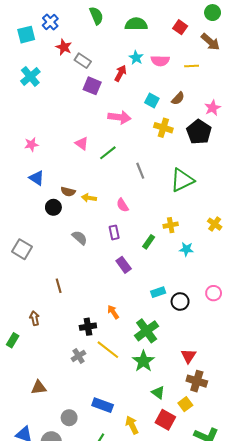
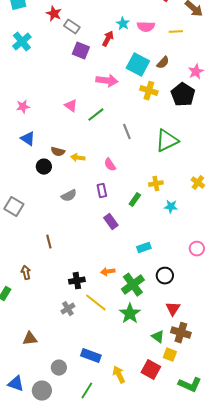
cyan square: (152, 101) -> (138, 65), size x1.6
gray semicircle: (80, 238) -> (69, 196), turned 112
black circle: (180, 302) -> (165, 276), moved
orange arrow: (113, 312) -> (108, 272), moved, turned -64
green triangle: (158, 393) -> (158, 337), moved
yellow square: (185, 404) -> (170, 355), turned -32

